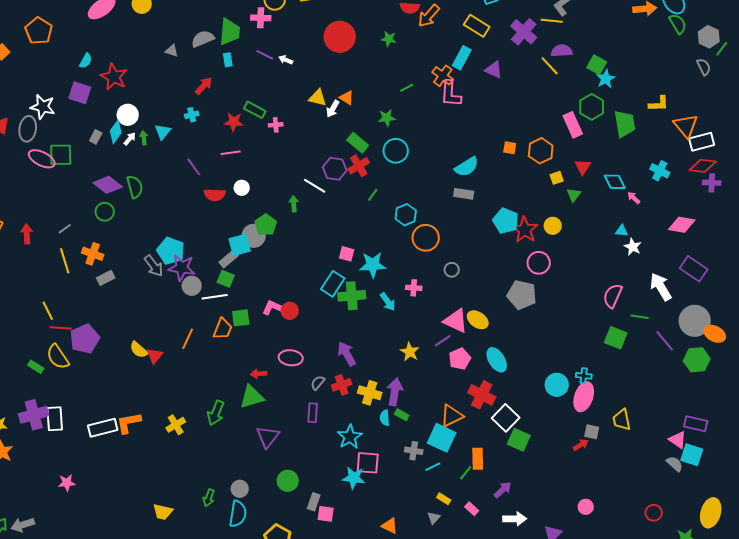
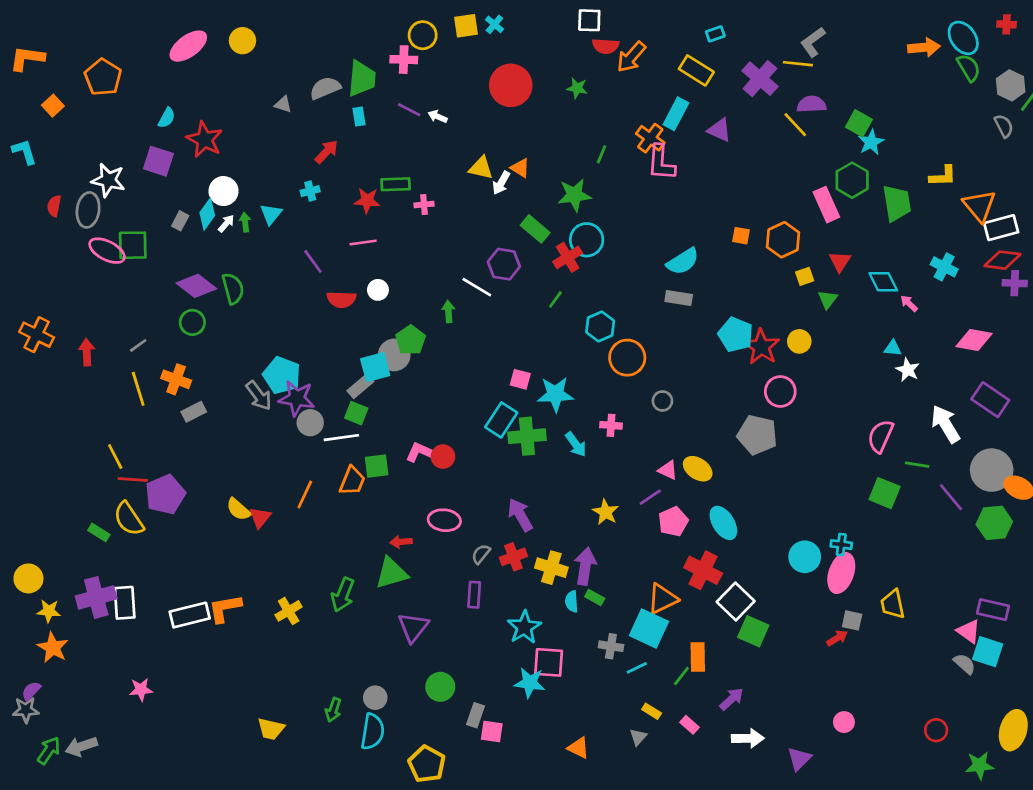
green line: (407, 88) -> (601, 154), turned -40
green rectangle: (255, 110) -> (396, 184), turned -30
green star: (387, 118) -> (574, 195), size x1.4
red cross: (359, 166) -> (568, 257), moved
pink triangle: (456, 321) -> (668, 470), size x0.6

